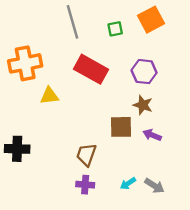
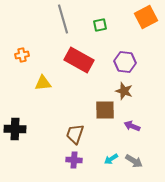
orange square: (151, 20) -> (146, 17), moved
orange cross: (25, 63) -> (22, 55), size x0.5
purple arrow: (152, 135) -> (132, 126), moved

